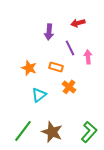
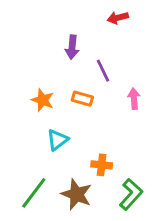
red arrow: (78, 23) -> (118, 18), moved
pink arrow: (88, 57) -> (134, 99), moved
orange cross: (69, 87) -> (102, 165), moved, turned -32

